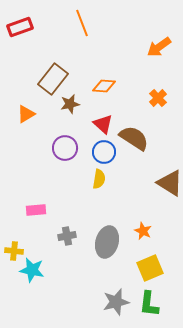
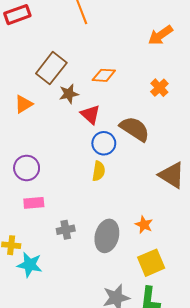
red triangle: (103, 124) -> (90, 114), moved
purple circle: (65, 148) -> (27, 168), moved

